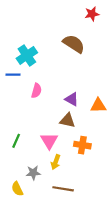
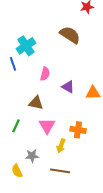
blue line: (13, 75) -> (13, 64), turned 72
pink semicircle: (36, 91) -> (45, 74), moved
brown triangle: (67, 121) -> (36, 103), moved
yellow arrow: (56, 162) -> (61, 146), moved

